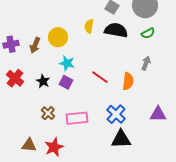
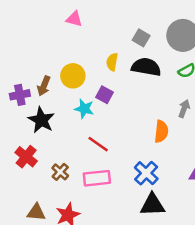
purple cross: (11, 44) -> (20, 95), moved
red line: (100, 77) -> (98, 144), moved
red cross: (15, 78) -> (26, 157), moved
black star: (43, 81) -> (41, 120), moved, size x1.5
purple square: (66, 82) -> (104, 95), moved

